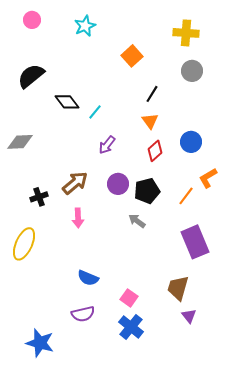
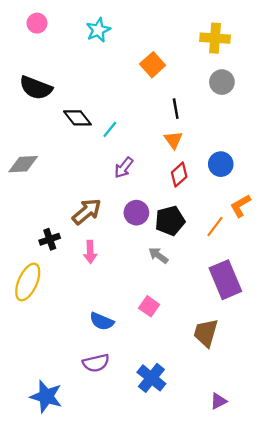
black semicircle: (31, 76) -> (36, 88), turned -120
black line: (152, 94) -> (176, 109), turned -42
black cross: (39, 197) -> (50, 239), moved
pink square: (129, 298) -> (149, 306), moved
purple triangle: (189, 316) -> (218, 401), moved, turned 42

